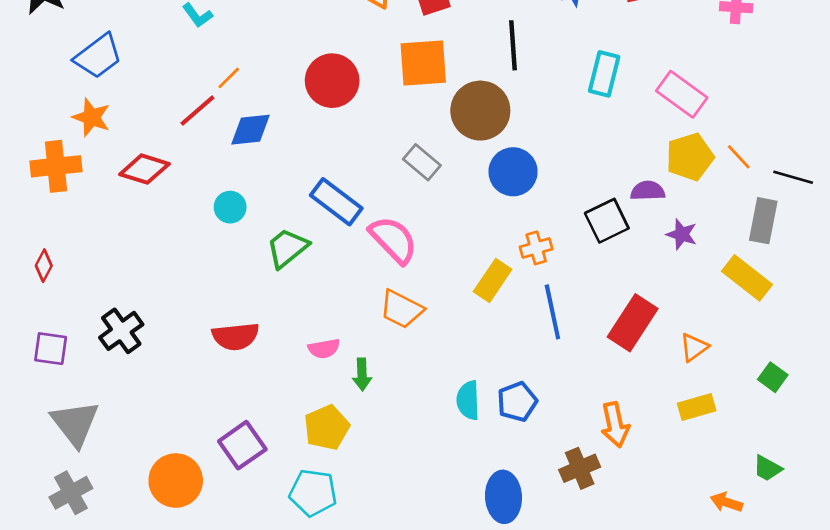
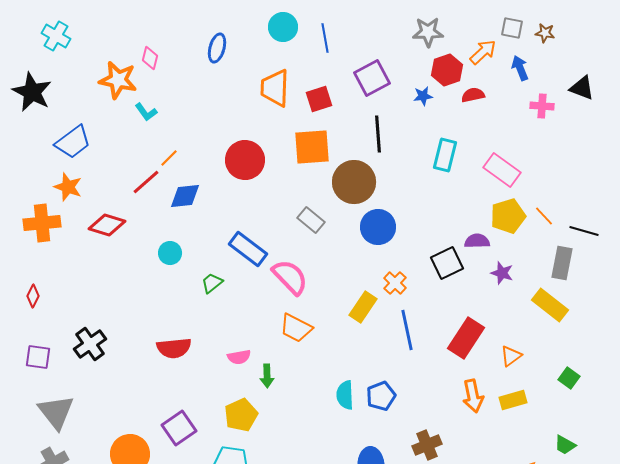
green trapezoid: (287, 248) -> (212, 283), size x0.7
orange cross: (536, 248) -> (395, 283), turned -30
orange arrow: (615, 425) -> (473, 396), moved

